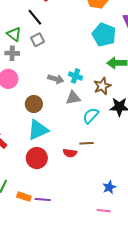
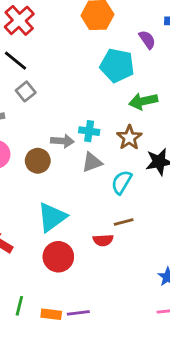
brown circle: (34, 104) -> (38, 161), moved

